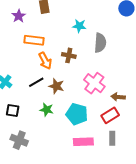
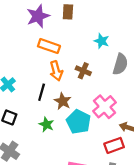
purple star: (19, 16) -> (38, 16), size x1.5
black line: (36, 82) -> (42, 92), turned -56
cyan pentagon: (77, 114) -> (78, 122), moved

